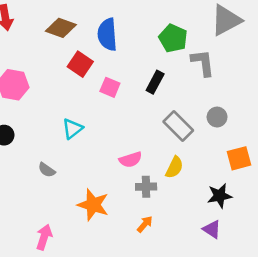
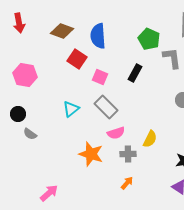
gray rectangle: (178, 126) -> (106, 107), moved
gray semicircle: (47, 170) -> (30, 134), moved
orange star: (93, 205) -> (91, 154), moved
pink arrow: (44, 237) -> (49, 193), turned 30

